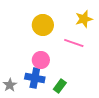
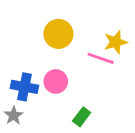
yellow star: (84, 19) -> (116, 42), moved
blue cross: (35, 78) -> (24, 87), moved

